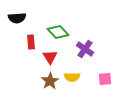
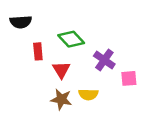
pink square: (105, 79) -> (129, 78), moved
brown star: (50, 81) -> (61, 99), turned -30

